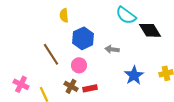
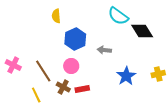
brown line: (51, 54) -> (43, 71), moved
pink cross: (21, 84) -> (13, 65), moved

